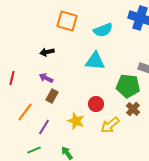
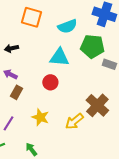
green pentagon: (128, 86) -> (92, 46), moved
red circle: (96, 104) -> (50, 82), moved
brown cross: (133, 109) -> (97, 105), size x1.6

